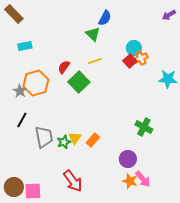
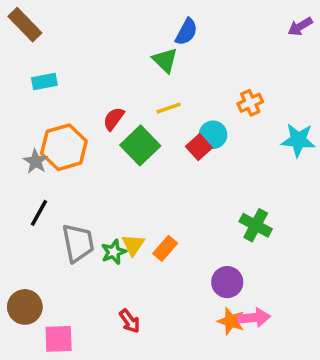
cyan circle: (134, 48) -> (213, 135), moved
red square: (130, 61) -> (199, 147), moved
pink arrow: (143, 179) -> (254, 318), turned -54
red arrow: (73, 181) -> (130, 321), size x0.6
brown circle: (14, 187) -> (25, 307), moved

